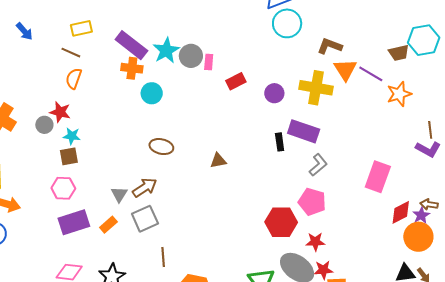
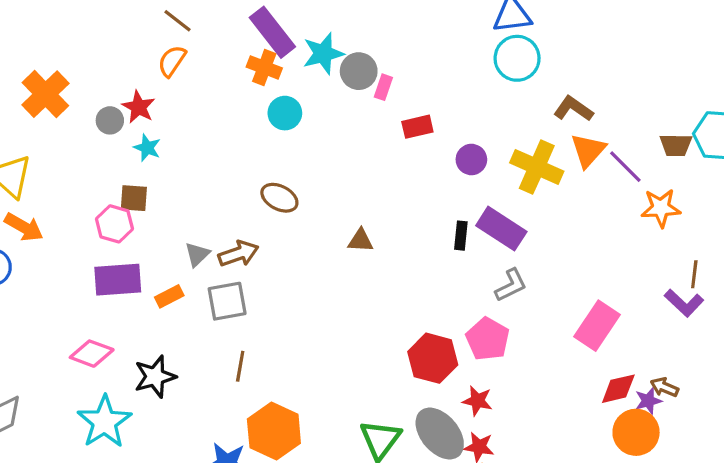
brown square: (69, 156) -> (134, 198), moved

